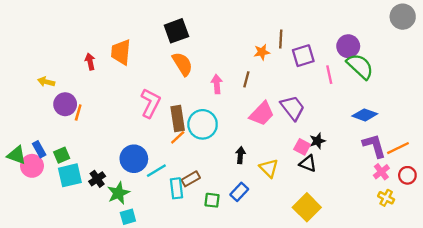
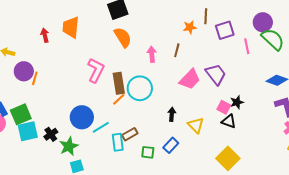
green square: (62, 155) -> (21, 114), size x1.5

